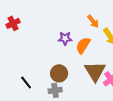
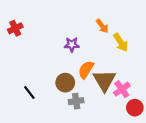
orange semicircle: (83, 45) -> (86, 70), moved
gray cross: (55, 90) -> (76, 101), moved

